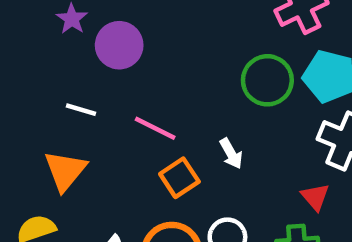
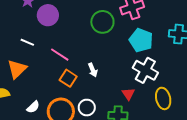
green circle: (267, 80) -> (102, 22), moved
orange square: (179, 178) -> (68, 78), turned -30

